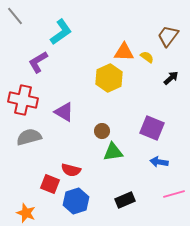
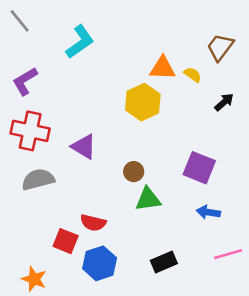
purple L-shape: (38, 62) -> (25, 81), moved

